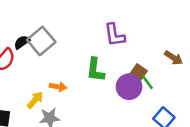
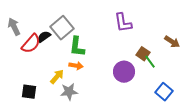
black semicircle: (22, 42) -> (44, 37), moved
green L-shape: (95, 70) -> (77, 47), moved
purple circle: (129, 87) -> (124, 72), moved

